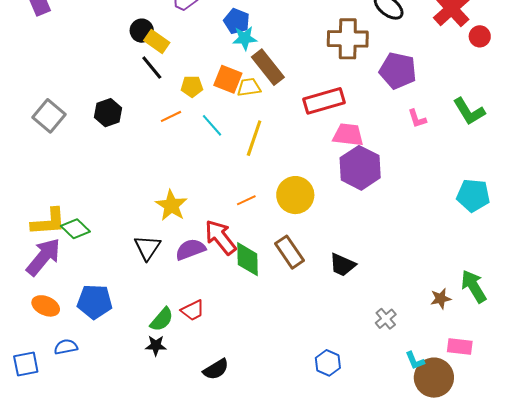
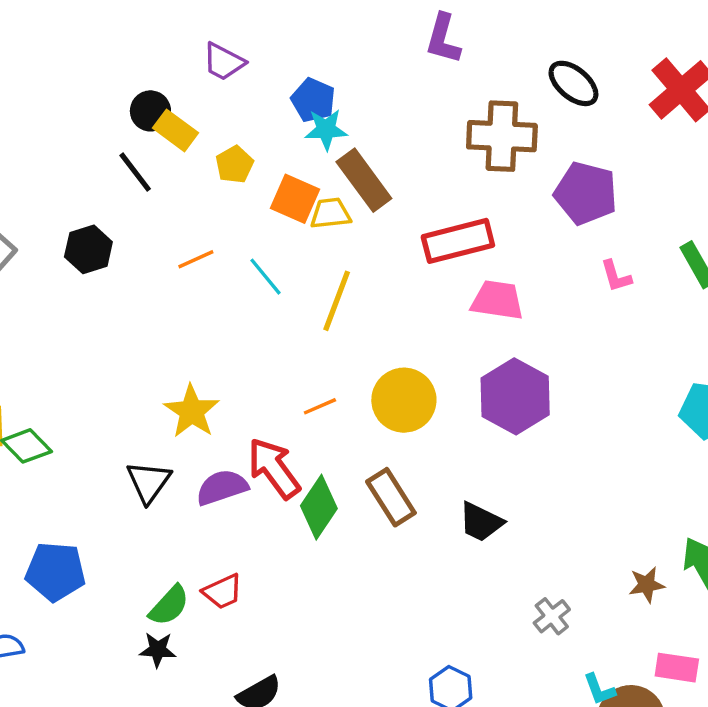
black line: (152, 68) -> (135, 172), moved
yellow pentagon: (192, 86) -> (234, 165), moved, turned -30
purple hexagon: (360, 168) -> (515, 396), moved
green diamond: (248, 259) -> (319, 507), turned 33

